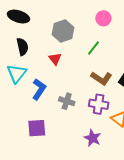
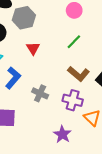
pink circle: (103, 18) -> (74, 10), moved
gray hexagon: (63, 31) -> (24, 18), moved

